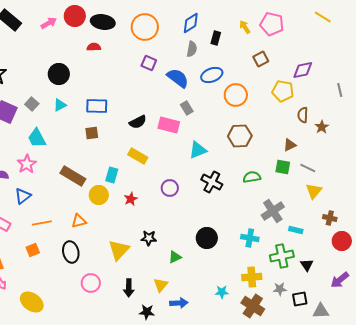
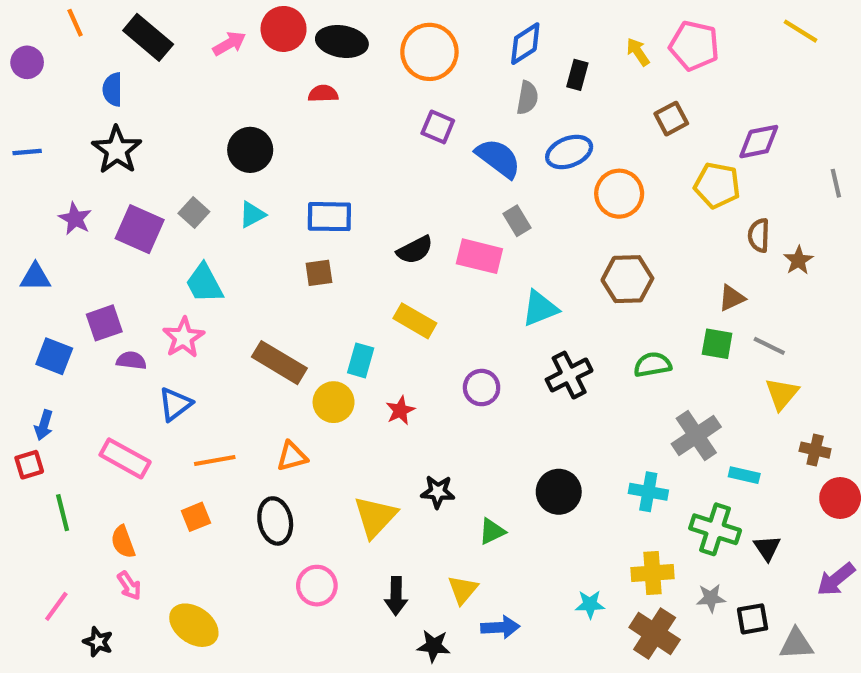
black cross: (212, 182) -> (569, 375), turned 35
green cross: (282, 256) -> (715, 529), turned 30

